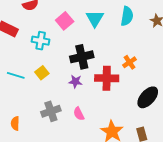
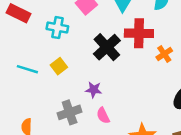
black cross: (82, 57) -> (107, 47), turned -30
red cross: (107, 78) -> (139, 33), moved
purple star: (75, 82) -> (94, 90), moved

